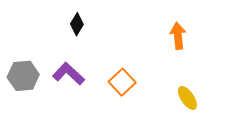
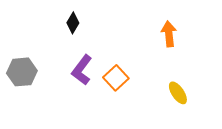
purple L-shape: (68, 74) -> (82, 70), moved, turned -96

